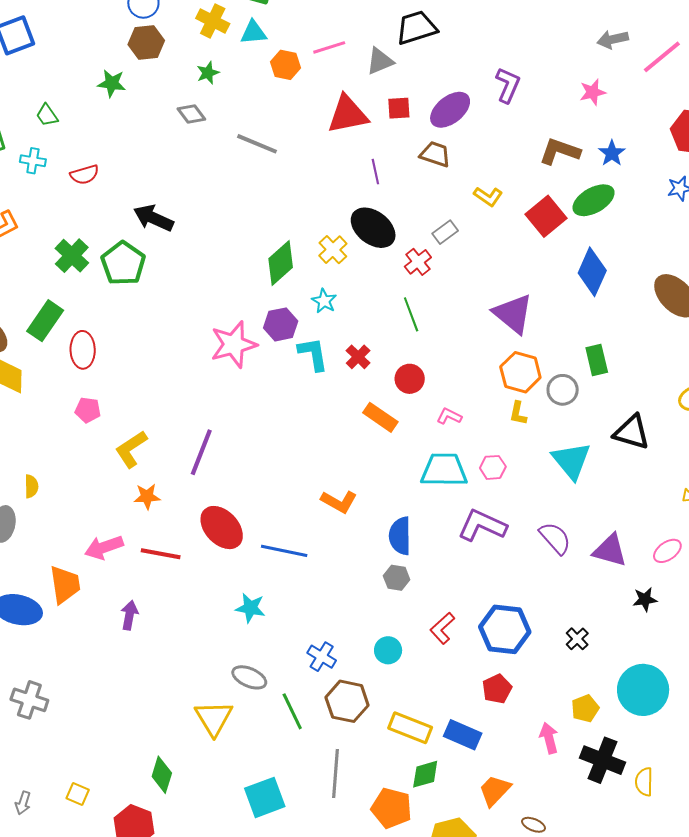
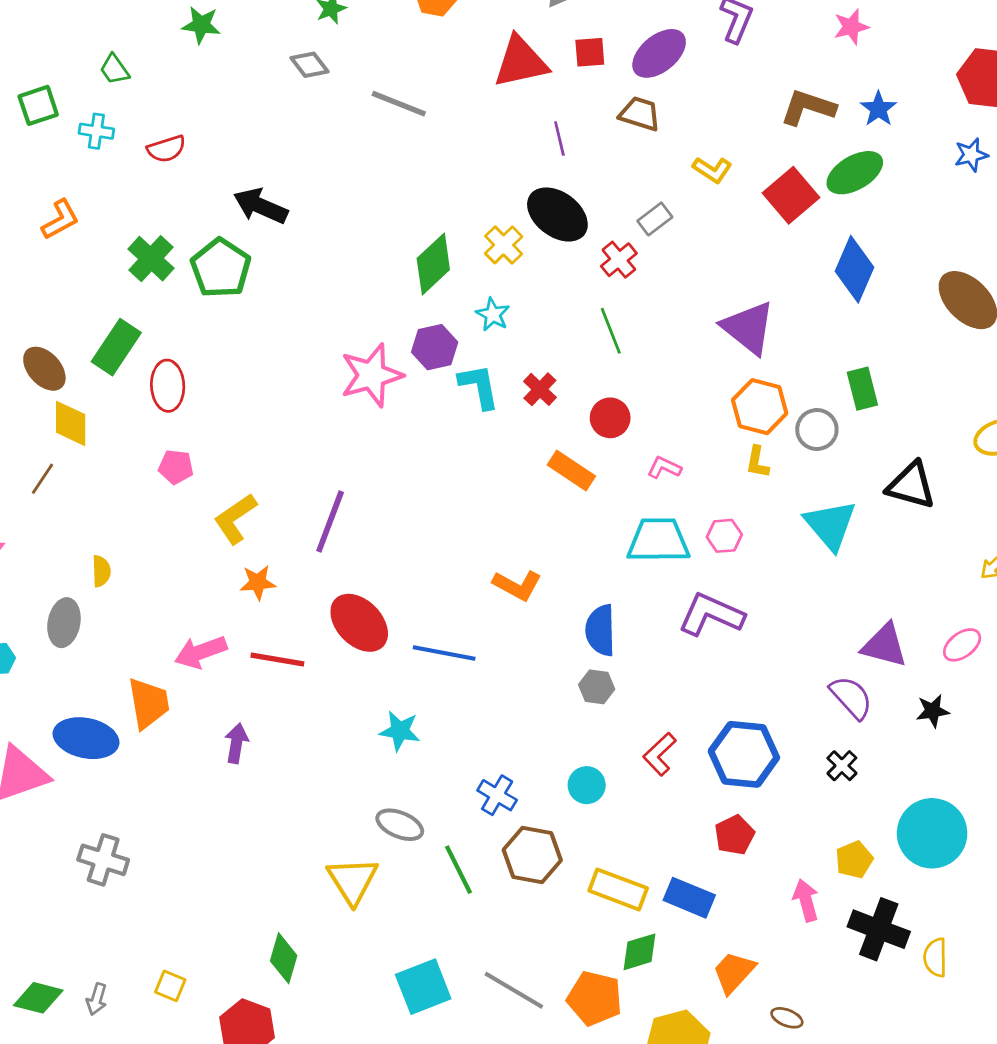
purple semicircle: (555, 538) -> (851, 697), moved
gray line: (335, 773) -> (514, 990), moved, turned -63

